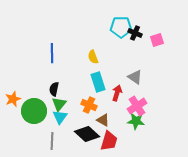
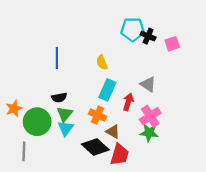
cyan rectangle: (98, 82) -> (107, 90), turned 42
black semicircle: (54, 89) -> (59, 98), turned -112
gray line: (52, 141) -> (24, 151), moved

